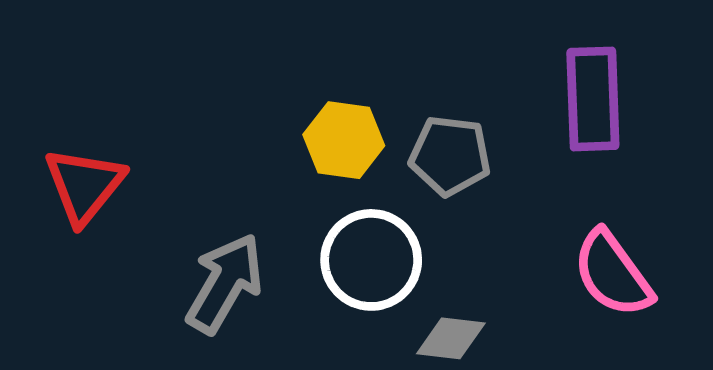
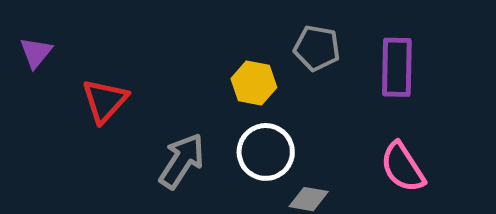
gray pentagon: (450, 156) -> (317, 48), moved

